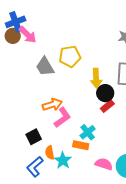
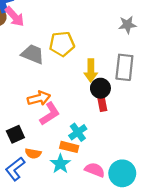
gray trapezoid: (45, 67) -> (33, 54), turned 140
red rectangle: (107, 106) -> (102, 103), turned -64
orange semicircle: (50, 153) -> (33, 153), turned -72
cyan star: (63, 160) -> (60, 164), moved

